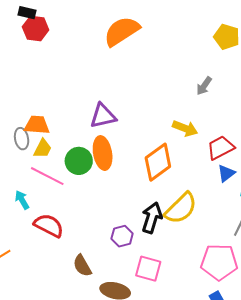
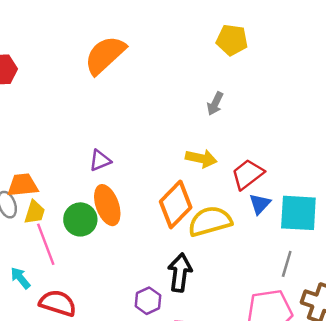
purple triangle: (103, 116) -> (100, 160), size x0.7
pink line: (47, 176) -> (46, 244), turned 52
yellow semicircle: (181, 208) -> (210, 221), moved, turned -141

